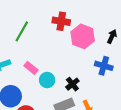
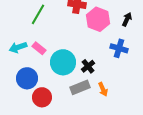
pink rectangle: (31, 68) -> (39, 48), moved
cyan circle: (47, 80) -> (63, 62), size x1.6

